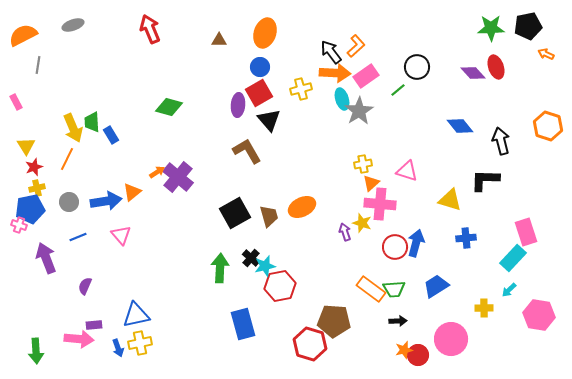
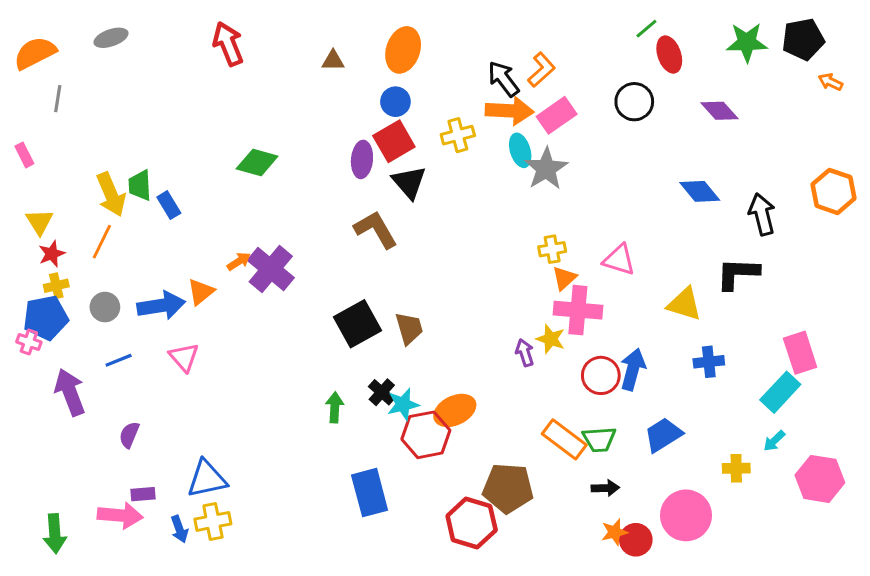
red ellipse: (496, 67) -> (669, 55), moved
green line: (398, 90) -> (646, 29), moved
orange ellipse: (302, 207) -> (455, 410), moved
green arrow: (220, 268) -> (335, 407), size x0.7

